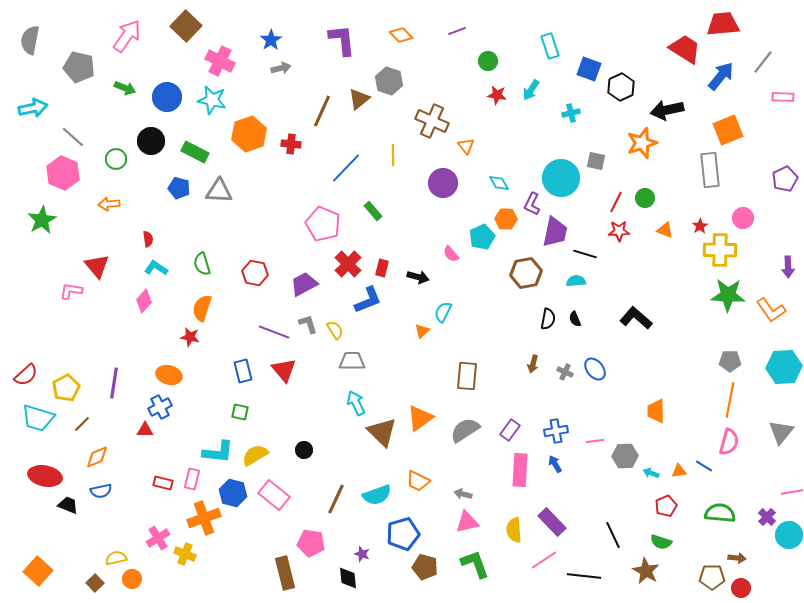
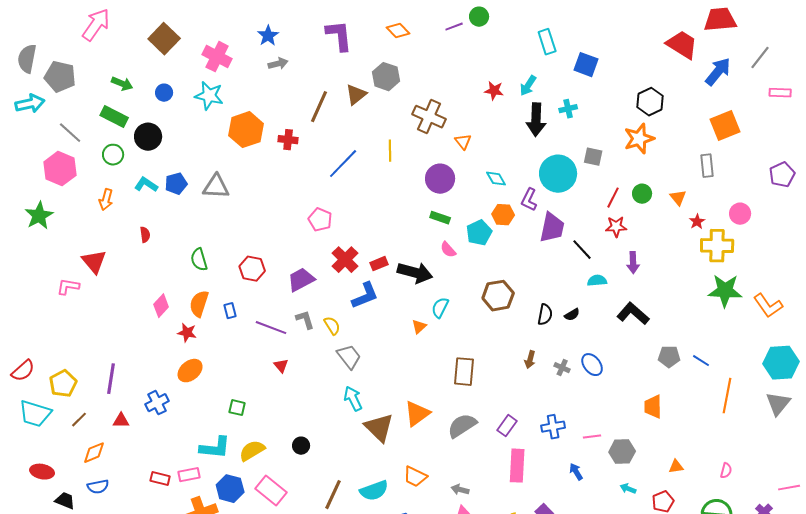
brown square: (186, 26) -> (164, 39), moved
pink arrow: (127, 36) -> (96, 25), moved
gray semicircle: (30, 40) -> (27, 59), moved
green circle: (488, 61) -> (479, 17), moved
gray pentagon: (79, 67) -> (60, 77), moved
black hexagon: (621, 87) -> (650, 102), moved
blue circle: (167, 97) -> (164, 93), size x0.6
black arrow: (667, 110) -> (536, 120), moved, turned -76
green rectangle: (195, 152) -> (114, 117), moved
gray rectangle: (710, 170) -> (707, 166), size x0.7
blue pentagon: (179, 188) -> (176, 184), turned -30
orange arrow: (109, 204) -> (106, 200), turned -70
green rectangle: (373, 211) -> (440, 218), moved, turned -30
pink pentagon: (323, 224) -> (320, 220), size x0.7
orange triangle: (665, 230) -> (678, 198), moved, turned 30
black line: (585, 254) -> (582, 250), turned 30
purple arrow: (788, 267) -> (633, 263), moved
cyan L-shape: (156, 268) -> (146, 185), moved
red rectangle: (382, 268) -> (379, 264), turned 54
brown hexagon: (526, 273) -> (498, 296), moved
black arrow: (418, 277) -> (415, 273), size x1.6
cyan semicircle: (576, 281) -> (597, 281), moved
pink diamond: (144, 301) -> (161, 306), moved
black semicircle: (575, 319) -> (572, 315), turned -98
gray trapezoid: (352, 361) -> (349, 357), turned 52
gray pentagon: (730, 361) -> (669, 357), moved
red triangle: (284, 370) -> (281, 366), size x0.6
blue rectangle: (243, 371) -> (230, 311), moved, size x0.7
orange ellipse: (169, 375) -> (190, 371), moved, turned -55
red triangle: (145, 430) -> (121, 421), moved
gray triangle: (781, 432) -> (778, 404), moved
pink semicircle: (729, 442) -> (726, 471), moved, size x0.6
blue arrow: (555, 464) -> (576, 472), moved
blue line: (704, 466) -> (701, 361), moved
cyan arrow: (651, 473) -> (628, 489), moved
red ellipse: (45, 476) -> (42, 472), size x0.7
pink rectangle: (192, 479) -> (189, 475), turned 65

